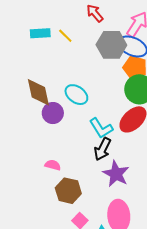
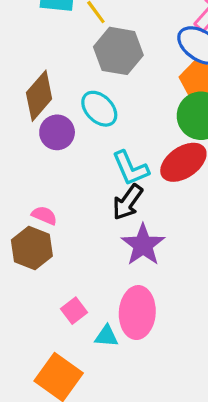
gray hexagon: (111, 45) -> (118, 51), moved
brown diamond: (38, 92) -> (39, 96), turned 44
brown hexagon: (68, 191) -> (32, 248), moved

